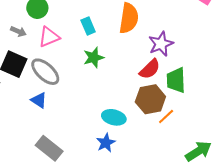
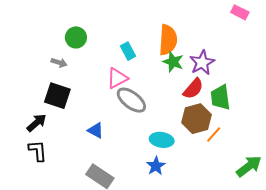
pink triangle: (49, 37) -> (117, 78), moved
green star: (94, 58) -> (173, 62), moved, turned -30
gray ellipse: (45, 72) -> (131, 100), moved
blue triangle: (39, 100) -> (96, 130), moved

